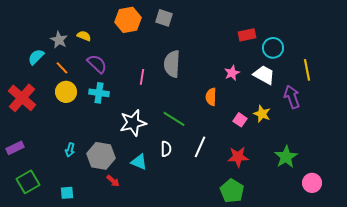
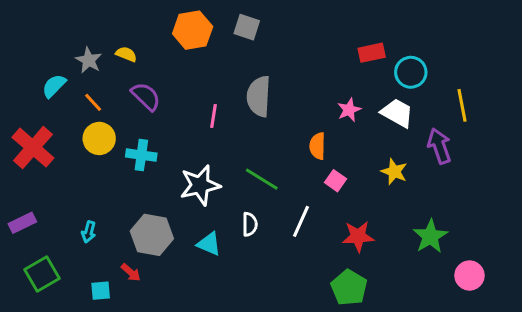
cyan cross: (99, 93) -> (141, 155), moved
pink square: (240, 120) -> (336, 181), moved
cyan arrow: (70, 150) -> (89, 232), moved
red arrow: (113, 181) -> (131, 272), moved

